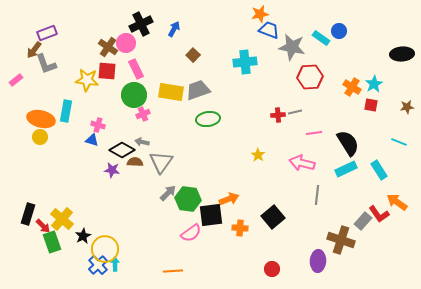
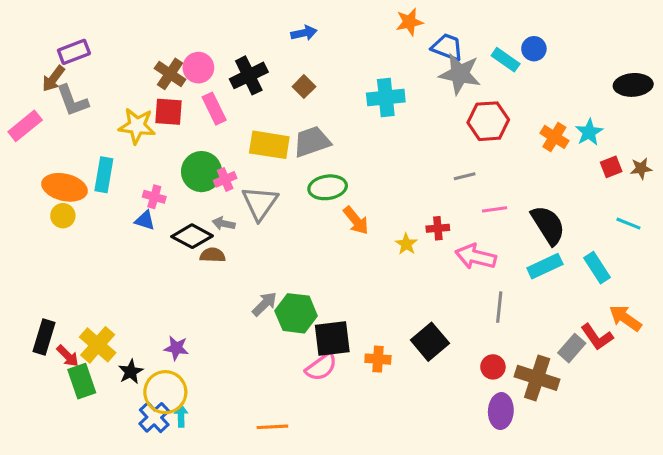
black cross: (141, 24) -> (249, 75), moved
blue arrow: (174, 29) -> (304, 33), moved, turned 49
blue trapezoid: (269, 30) -> (447, 47), moved
pink rectangle: (16, 80) -> (25, 126), size x1.5
green circle: (134, 95) -> (202, 172), moved
red square: (371, 105) -> (611, 167), moved, turned -32
red cross: (278, 115) -> (438, 228), moved
gray triangle: (161, 162) -> (260, 203), moved
purple star: (112, 170) -> (176, 348), moved
orange arrow: (229, 199) -> (356, 220), moved, turned 72
pink semicircle: (191, 233) -> (321, 367), moved
red circle: (272, 269) -> (493, 367), moved

